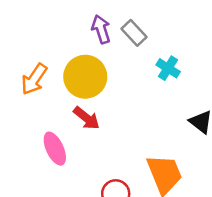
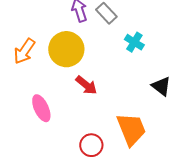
red arrow: (86, 118) -> (86, 85), moved

